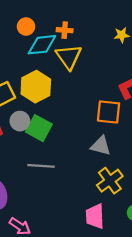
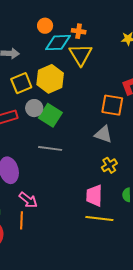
yellow cross: (110, 181) -> (109, 165), size x0.7

